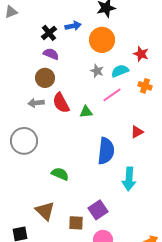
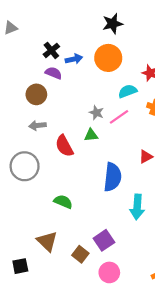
blue arrow: (73, 26) -> (74, 59), moved
gray star: (97, 71) -> (96, 113), moved
brown circle: (45, 78) -> (36, 94), moved
red semicircle: (61, 103) -> (64, 146), moved
brown square: (76, 223) -> (80, 254), turned 35

